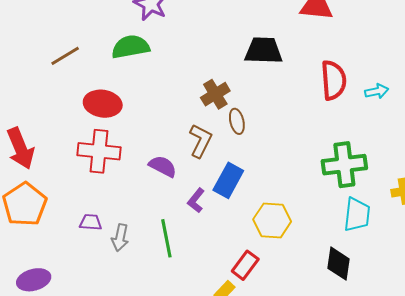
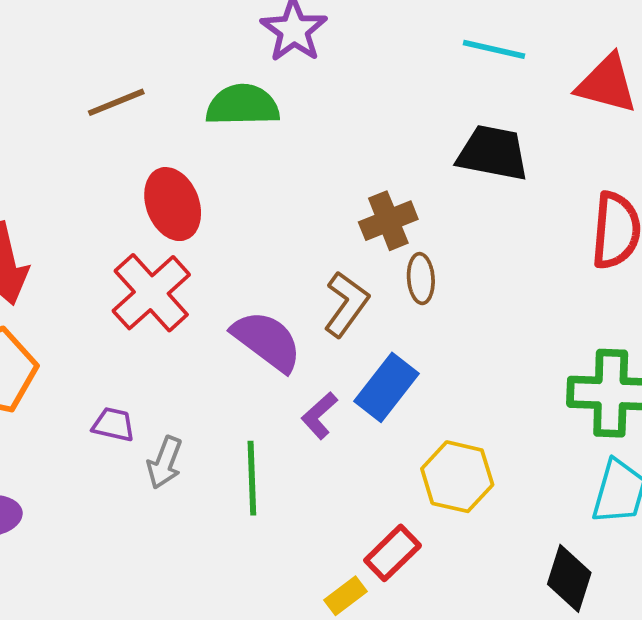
red ellipse: (103, 104) -> (173, 204), turned 51
red cross: (99, 151) -> (151, 293), turned 33
purple semicircle: (163, 166) -> (267, 341), size x1.4

